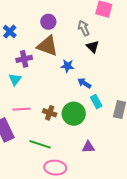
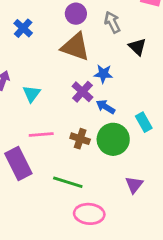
gray arrow: (84, 28) -> (112, 22), moved
purple cross: (24, 59) -> (82, 92), moved, turned -35
blue arrow: (84, 83) -> (106, 107), moved
purple triangle: (88, 147) -> (134, 185), turned -48

